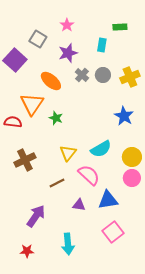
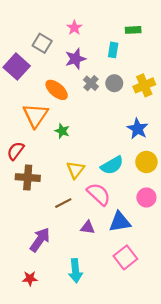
red semicircle: (13, 122) -> (16, 151), moved, turned -60
yellow circle: (132, 157) -> (146, 162), moved
brown cross: (25, 160) -> (28, 178), turned 30

